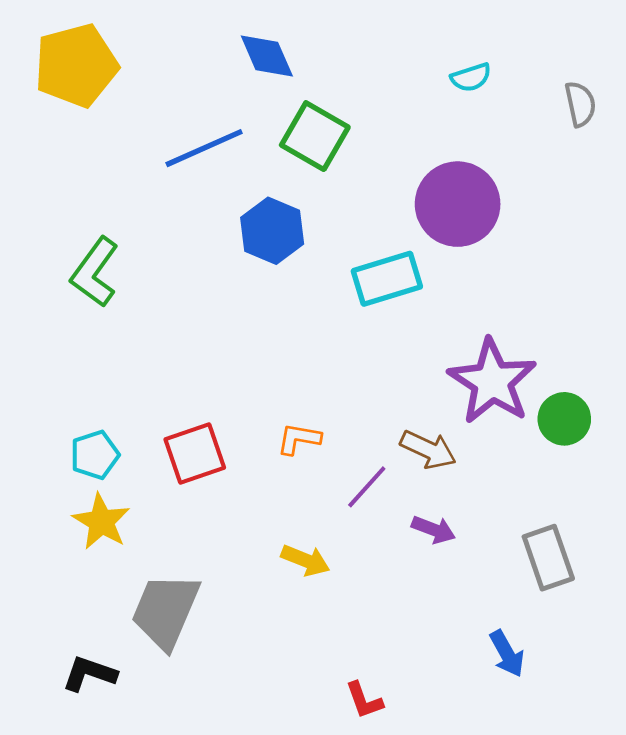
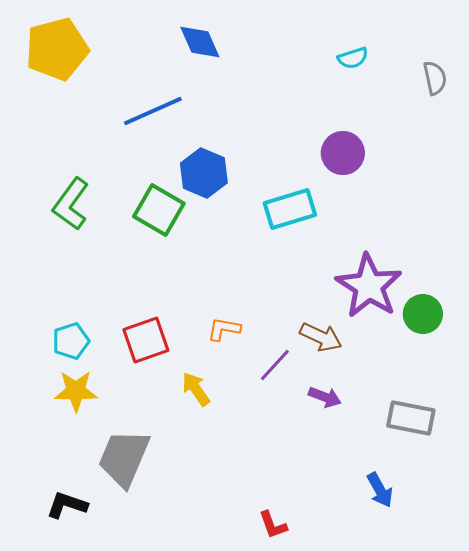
green square: (315, 136) -> (159, 210), moved
purple circle: (458, 204) -> (343, 153), size x0.7
yellow star: (101, 522) -> (76, 391), turned -30
gray rectangle: (548, 558) -> (411, 418), turned -60
yellow arrow: (305, 560) -> (196, 389), moved, turned -147

